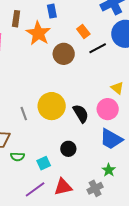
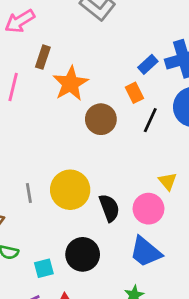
blue rectangle: (52, 11) -> (148, 64), moved, turned 48
black line: (98, 48) -> (150, 120), turned -48
black circle: (68, 149) -> (83, 254), size x1.5

